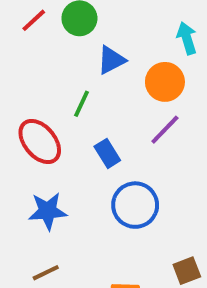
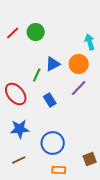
blue triangle: (111, 60) -> (53, 64), moved
blue circle: (135, 205) -> (53, 143), moved

